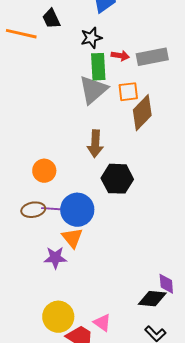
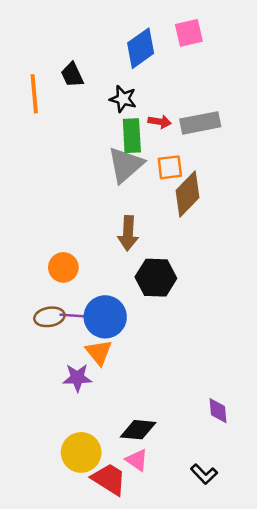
orange line: (21, 34) -> (34, 94), turned 72
black star: (91, 38) -> (123, 99), turned 30
black diamond: (152, 299) -> (138, 430), moved

